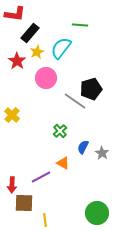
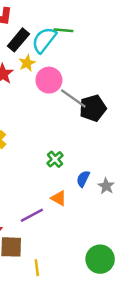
green line: (80, 25) -> (64, 30), moved
cyan semicircle: (61, 48) -> (44, 40), moved
pink circle: (46, 78) -> (49, 80), moved
gray line: (75, 101) -> (73, 98), moved

